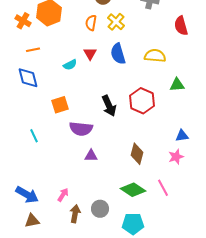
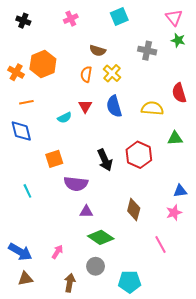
red semicircle: (181, 26) -> (179, 93), moved
green diamond: (133, 190) -> (101, 237), moved
brown arrow: (75, 214) -> (70, 283), moved

